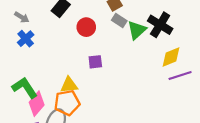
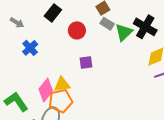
blue cross: (26, 39) -> (30, 48), moved
green L-shape: (25, 88) -> (16, 102), moved
pink diamond: (37, 104) -> (46, 90), moved

